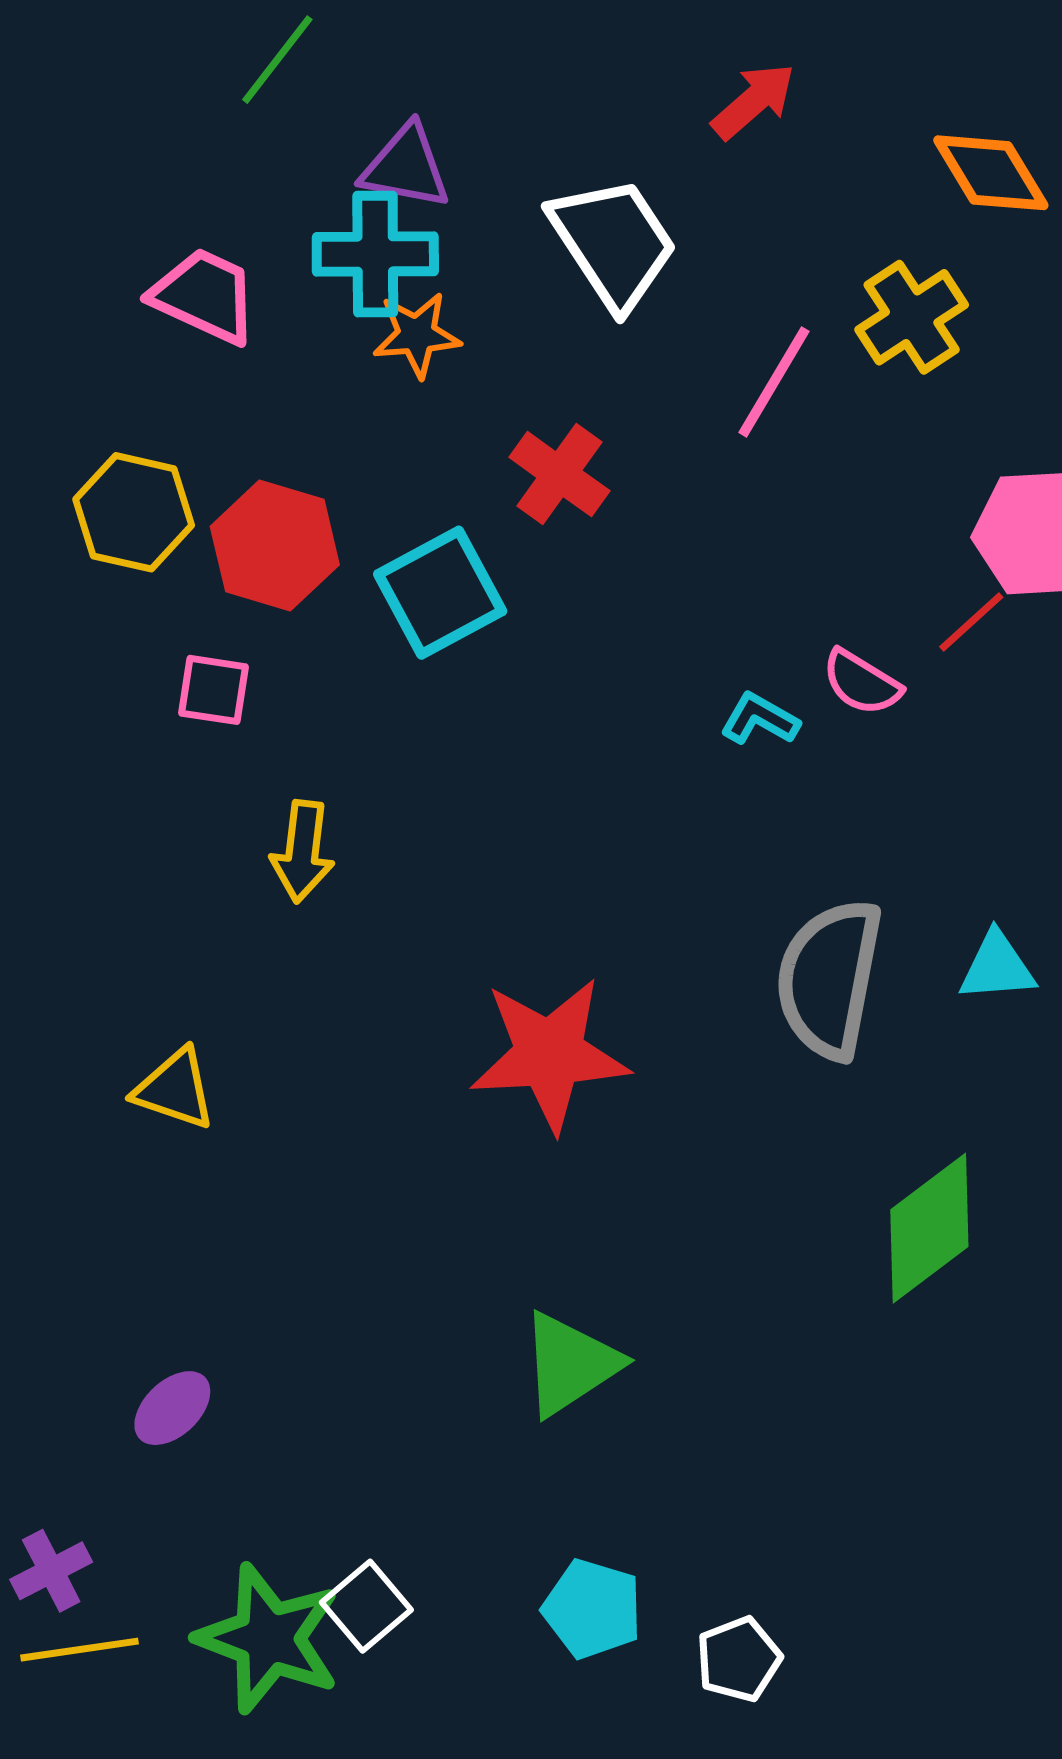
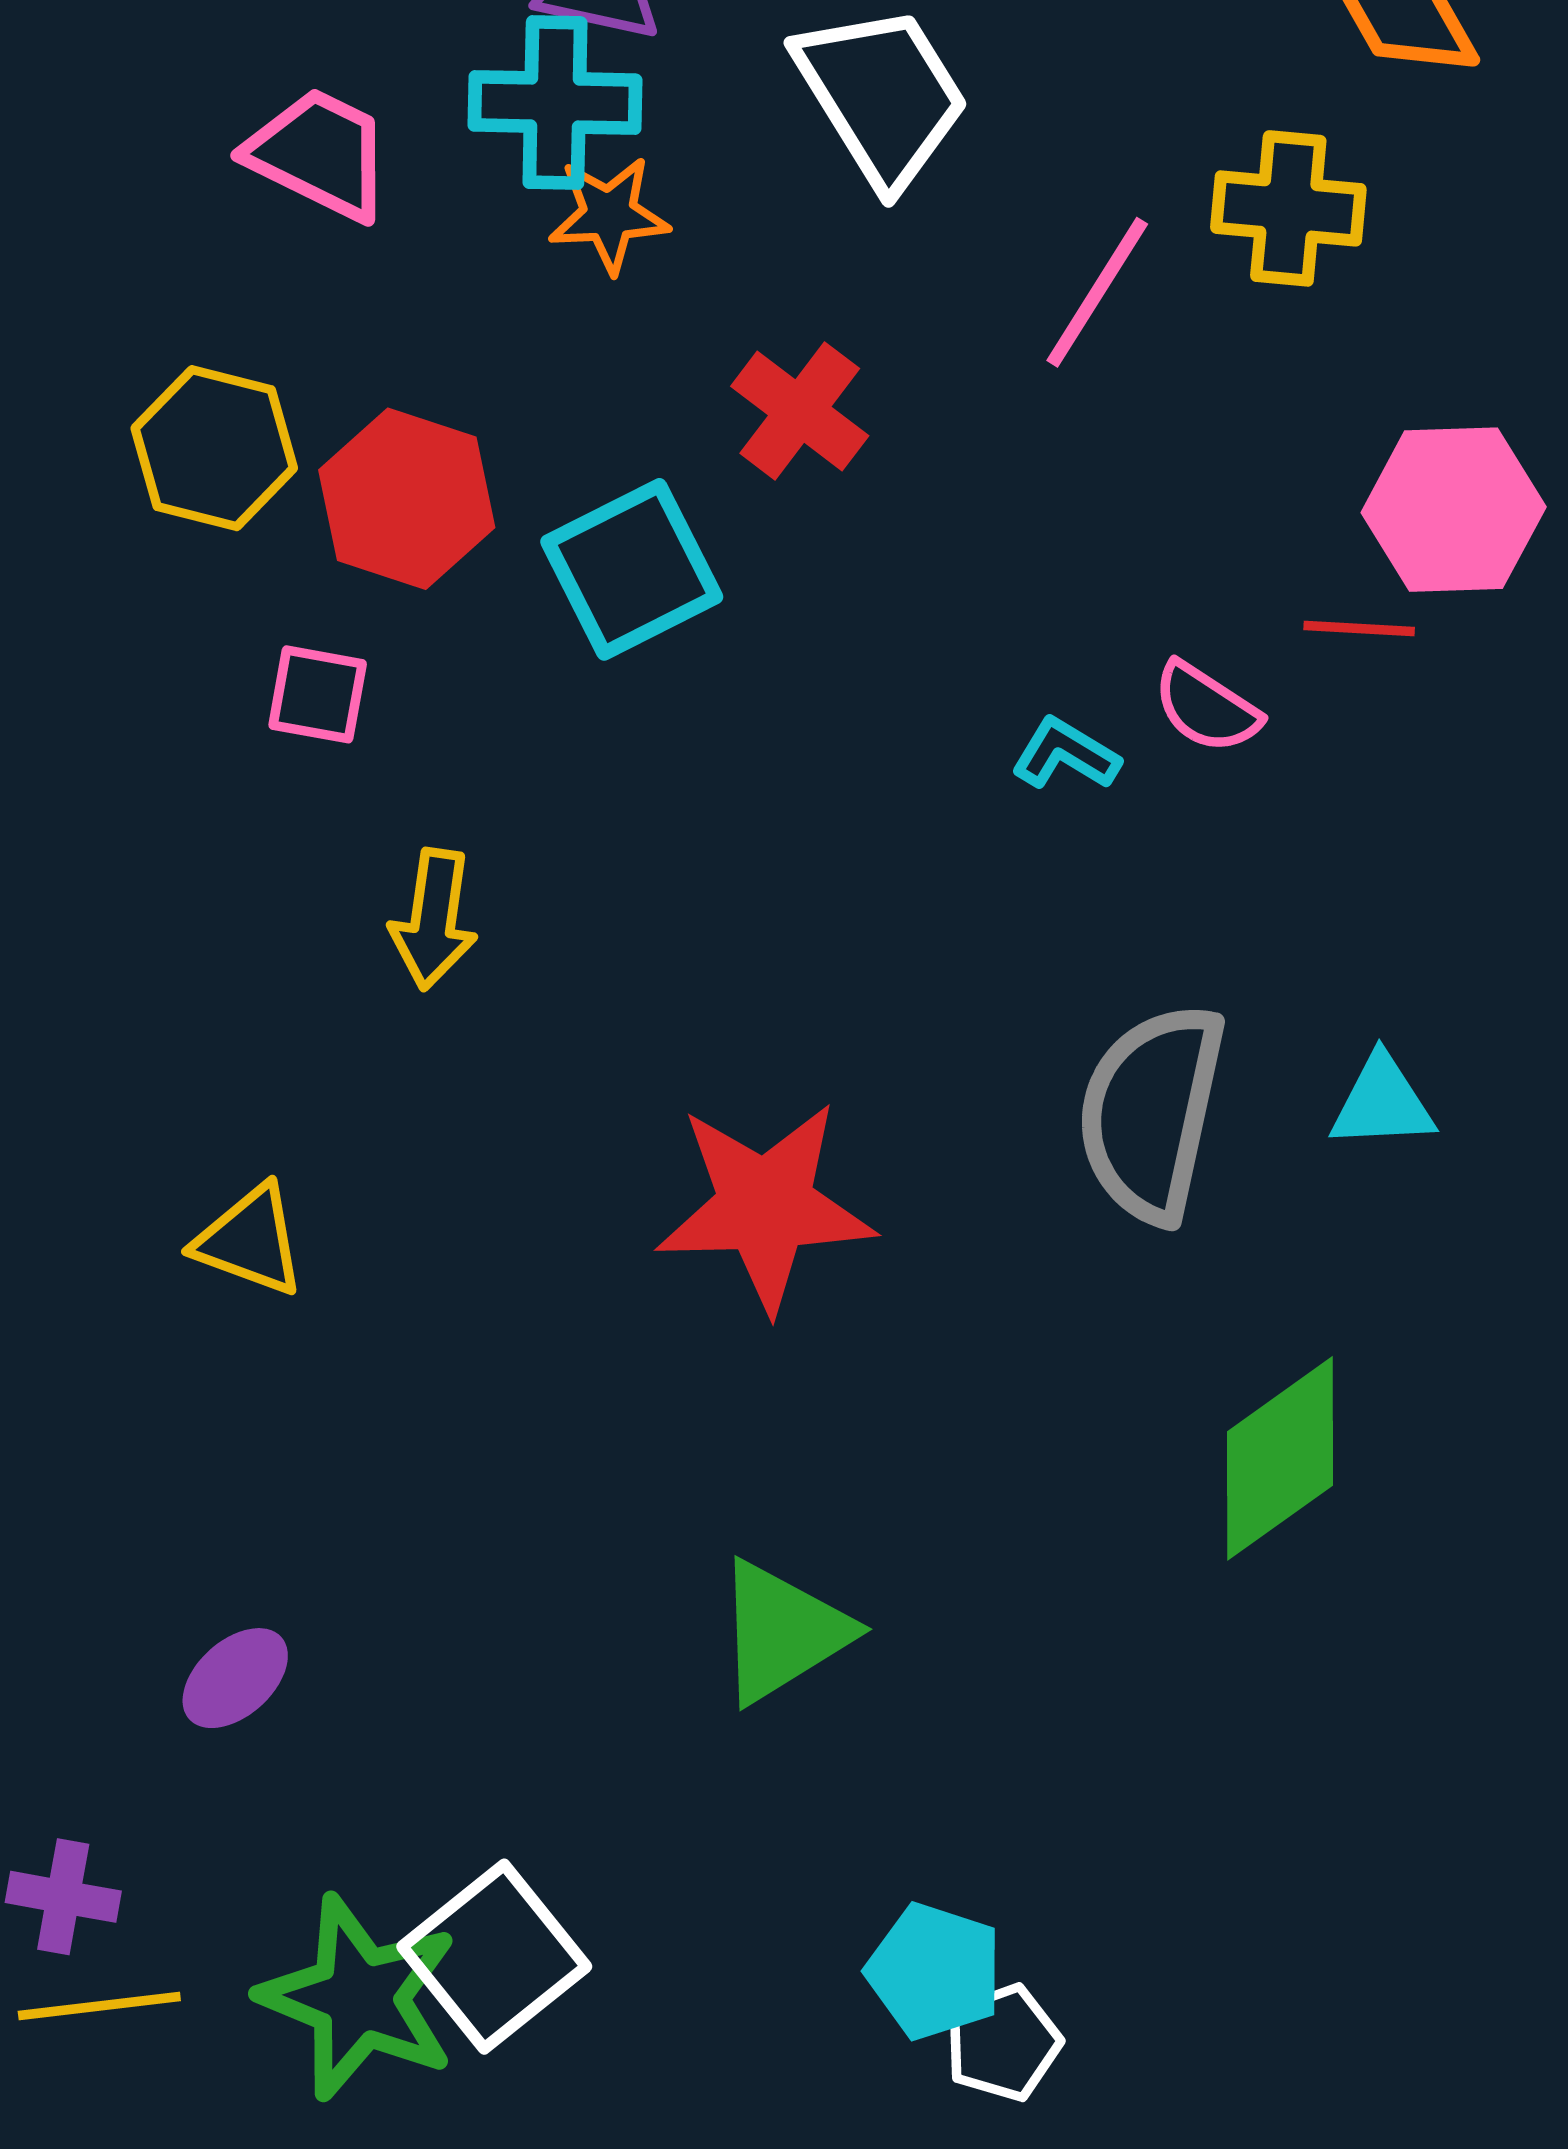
yellow cross: (912, 317) -> (1288, 208), turned 37
red line: (971, 622) -> (1359, 628), turned 44
purple cross: (51, 1571) -> (63, 1897), turned 36
white square: (366, 1606) -> (494, 1957), size x1.5
cyan pentagon: (592, 1609) -> (934, 1971), moved

